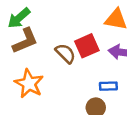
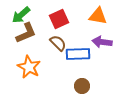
red square: (87, 46) -> (59, 19), moved
blue rectangle: (108, 86) -> (78, 54), moved, size x1.6

